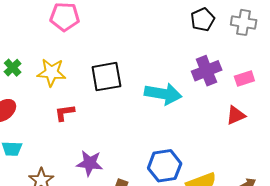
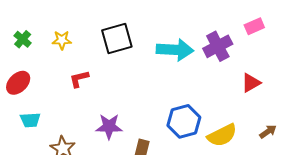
purple cross: (207, 71) -> (218, 46), moved
yellow star: (51, 72) -> (62, 40), size x0.7
red triangle: (236, 115) -> (251, 83), moved

